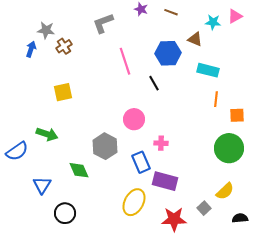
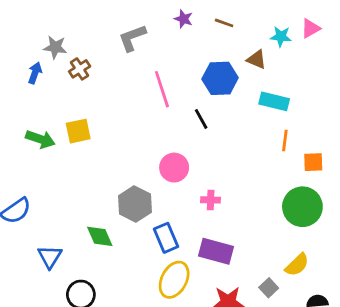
green arrow: (47, 134) -> (40, 139), moved
blue rectangle: (141, 162) -> (166, 238), moved

